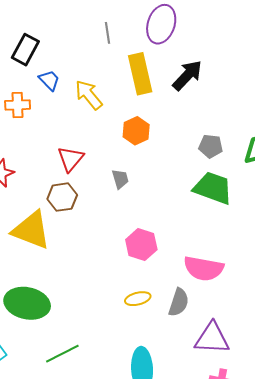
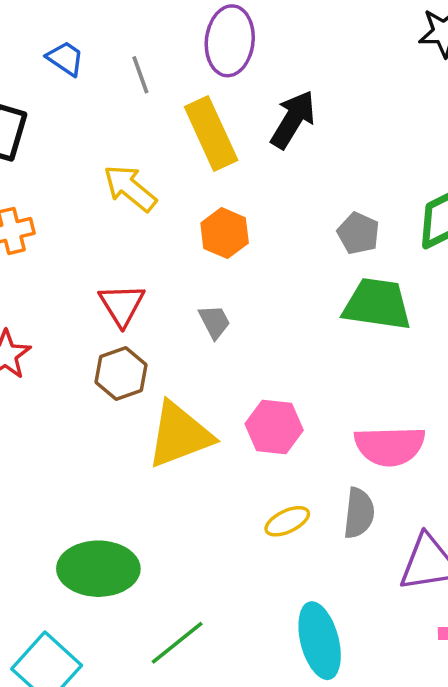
blue trapezoid: (49, 80) -> (65, 58), moved
gray pentagon: (211, 146) -> (358, 233), turned 30
yellow triangle: (31, 230) -> (180, 435), moved, turned -30

